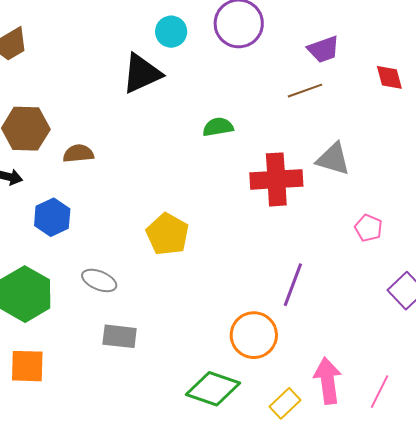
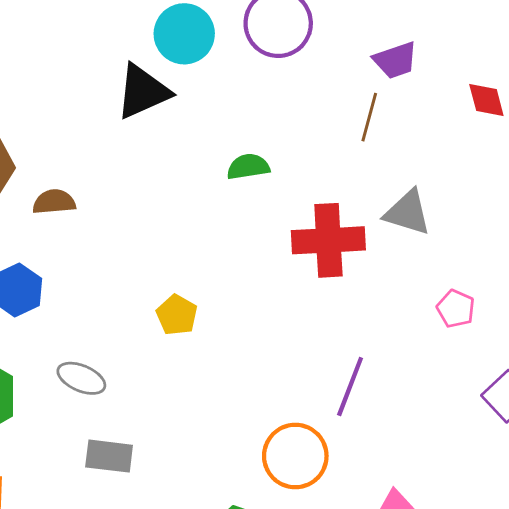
cyan circle: (171, 32) -> (184, 34), size x1.4
brown line: (305, 91) -> (369, 117), turned -56
yellow pentagon: (167, 234) -> (177, 315), size x0.7

